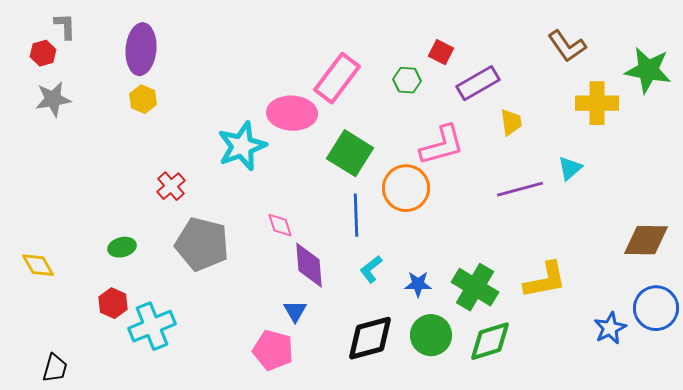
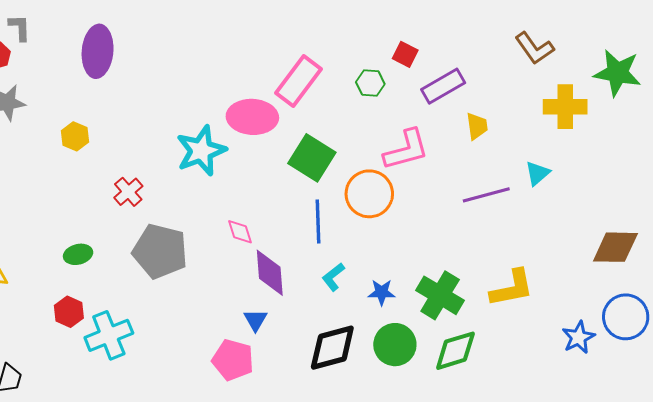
yellow hexagon: (143, 99) -> (75, 136), moved

